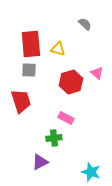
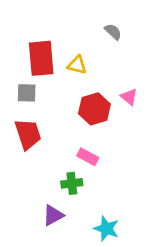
gray square: (29, 70) -> (27, 93), moved
cyan star: (91, 172) -> (106, 229), moved

